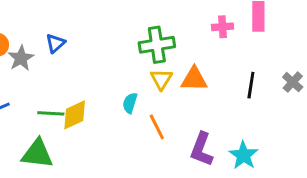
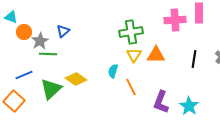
pink cross: (223, 27) -> (175, 20), size x1.5
green line: (51, 113) -> (48, 54), moved
yellow diamond: (75, 115) -> (76, 79), turned 60
green triangle: (37, 154) -> (51, 89), moved, turned -50

